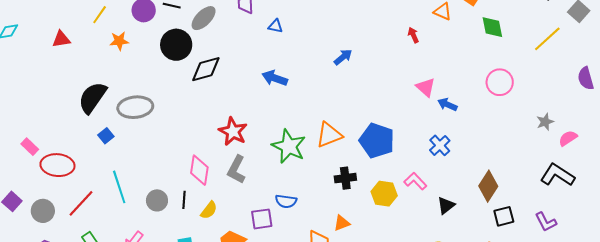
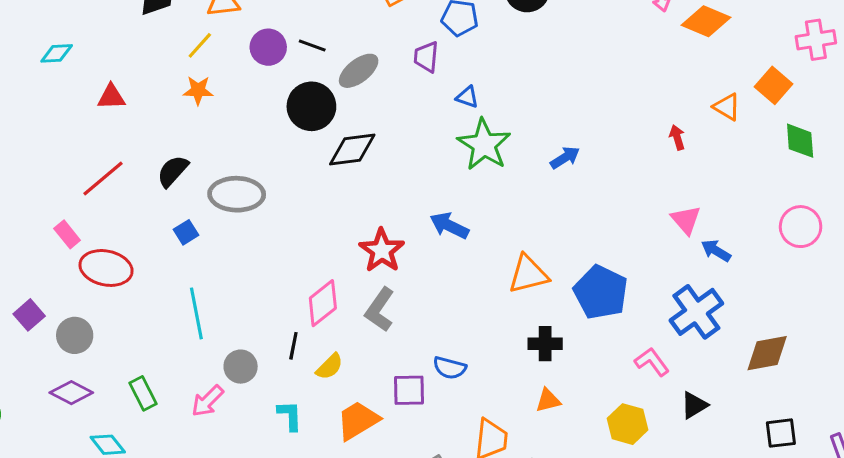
red triangle: (61, 39) -> (111, 97), moved
orange star: (119, 41) -> (198, 90), moved
blue arrow: (275, 78) -> (449, 226), moved
black semicircle: (92, 98) -> (173, 171), size x0.7
blue cross: (440, 145) -> (696, 312), size x1.6
green star: (289, 146) -> (484, 145), moved
pink diamond: (199, 170) -> (323, 303), turned 36
brown diamond: (488, 186) -> (767, 353), moved, turned 40
yellow hexagon: (384, 194) -> (628, 424), moved
gray circle: (157, 200) -> (241, 367), moved
red line: (81, 203) -> (103, 179), moved
orange triangle: (342, 223) -> (548, 400), moved

